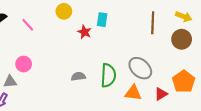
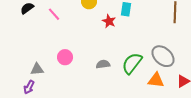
pink circle: (24, 64) -> (65, 57), moved
green semicircle: (108, 75) -> (132, 63), turned -145

